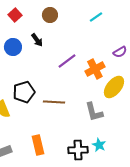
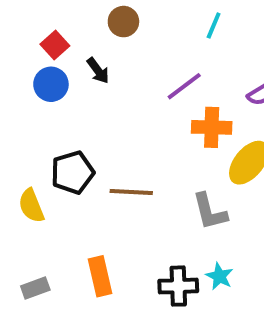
red square: (15, 15) -> (55, 45), moved
cyan line: (96, 17) -> (214, 25), turned -32
purple line: (67, 61) -> (184, 86), moved
orange cross: (95, 69) -> (212, 127), turned 30

